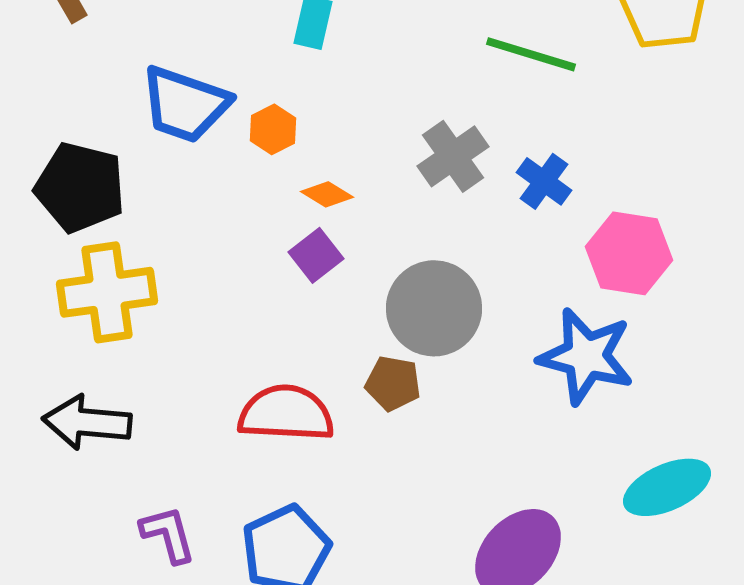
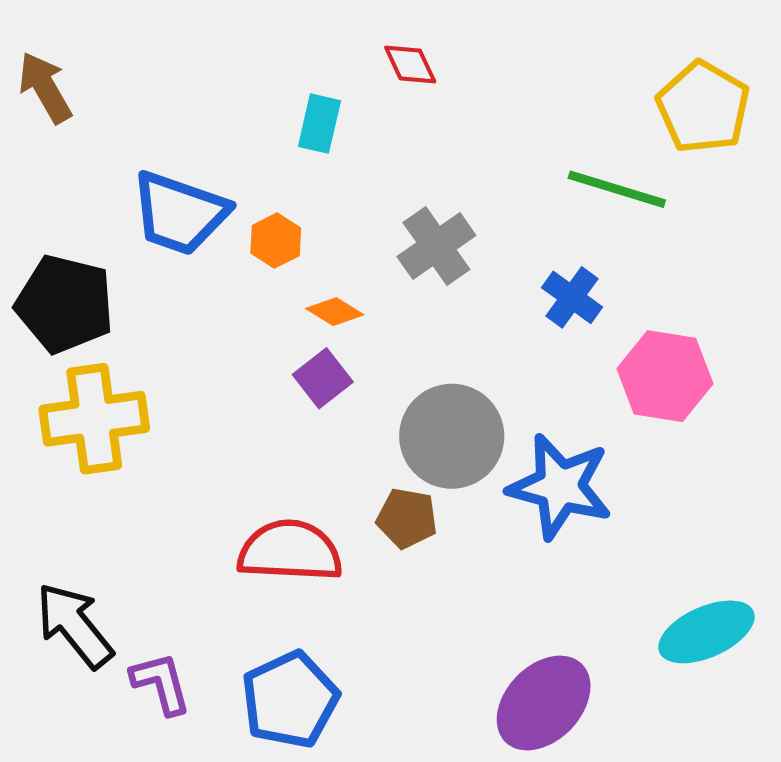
green line: (531, 54) -> (617, 189), moved
gray cross: (453, 156) -> (436, 246), moved
blue star: (586, 356) -> (560, 487), moved
black arrow: (87, 422) -> (75, 625), moved, turned 46

